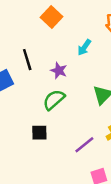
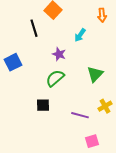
black line: (27, 60) -> (34, 28), moved
purple line: (84, 145) -> (80, 115), turned 54

